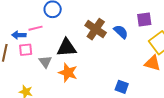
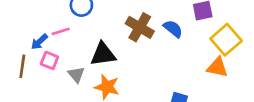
blue arrow: (19, 35) -> (39, 42), turned -40
pink square: (26, 50) -> (49, 60), turned 32

